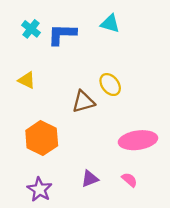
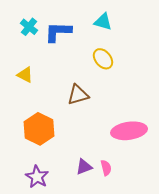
yellow ellipse: (110, 85) -> (103, 59), moved
pink semicircle: (129, 180) -> (106, 168), moved, turned 35

